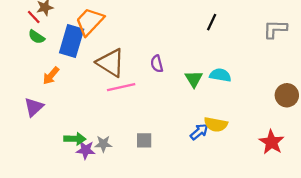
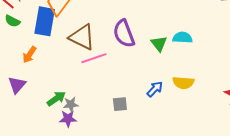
purple semicircle: (157, 64) -> (124, 34), size x1.8
blue arrow: (199, 132) -> (155, 89), moved
green arrow: (75, 139) -> (56, 99), moved, turned -30
gray star: (103, 144) -> (71, 104), moved

